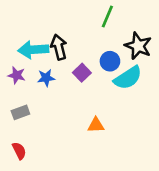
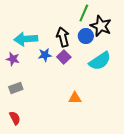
black star: (138, 46) -> (101, 26), moved
black arrow: (59, 47) -> (63, 37), moved
blue circle: (110, 61) -> (86, 36), moved
blue star: (46, 78) -> (45, 55), moved

